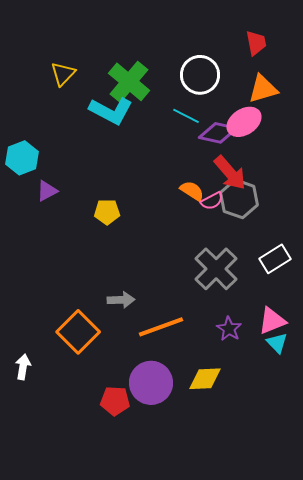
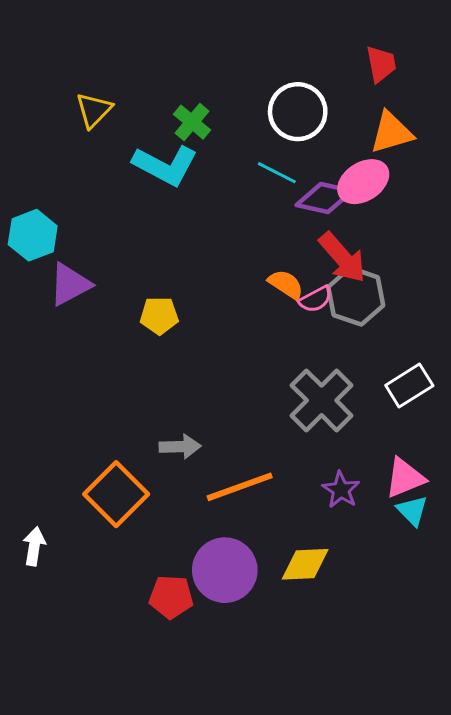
green cross: (129, 82) -> (192, 122), size x0.6
purple triangle: (47, 191) -> (70, 284), size x1.4

